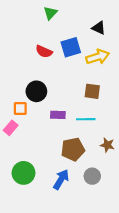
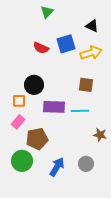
purple rectangle: (58, 115) -> (54, 107), size x1.5
pink rectangle: (11, 128) -> (18, 122), moved
brown pentagon: (73, 149) -> (37, 139), moved

